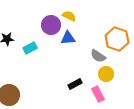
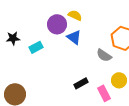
blue triangle: (68, 38) -> (74, 37), turned 42
yellow circle: (106, 74) -> (119, 80), moved

